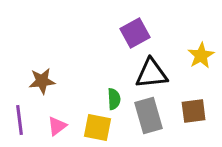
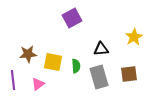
purple square: (135, 33) -> (72, 18), moved
black triangle: (152, 74) -> (101, 49), size x0.7
yellow square: (97, 128) -> (53, 62), moved

